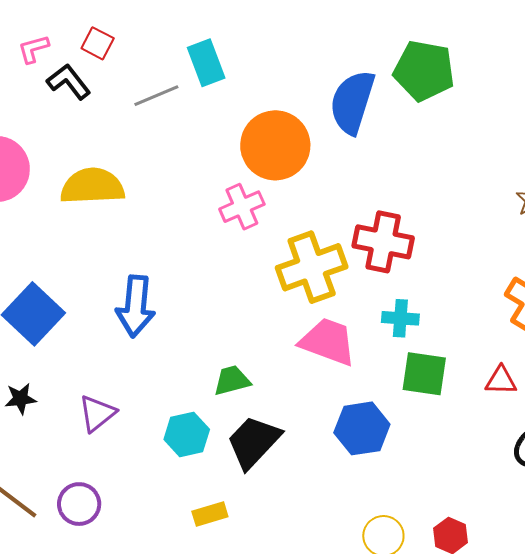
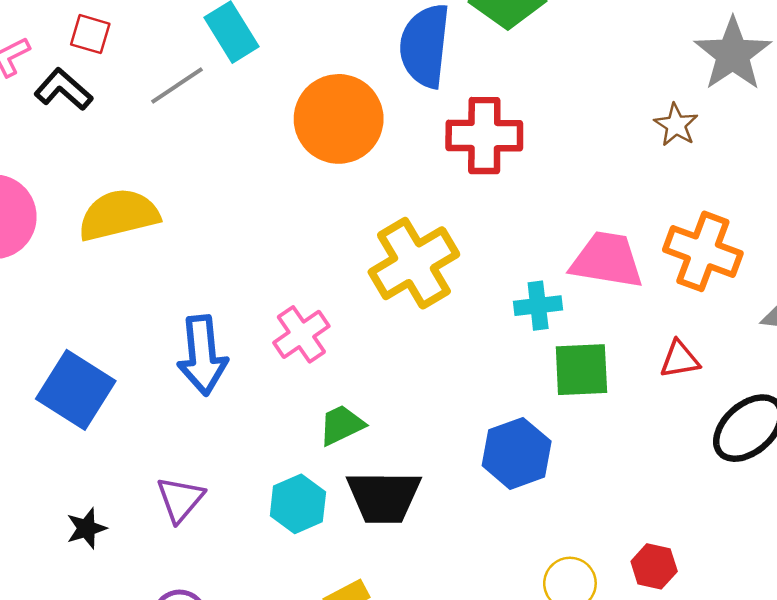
pink cross: (242, 207) -> (301, 334), moved
red cross: (383, 242) -> (484, 136), moved
pink trapezoid: (328, 342) -> (607, 260), moved
black star: (20, 399) -> (86, 528), moved
black trapezoid: (254, 442) -> (384, 497), turned -122

